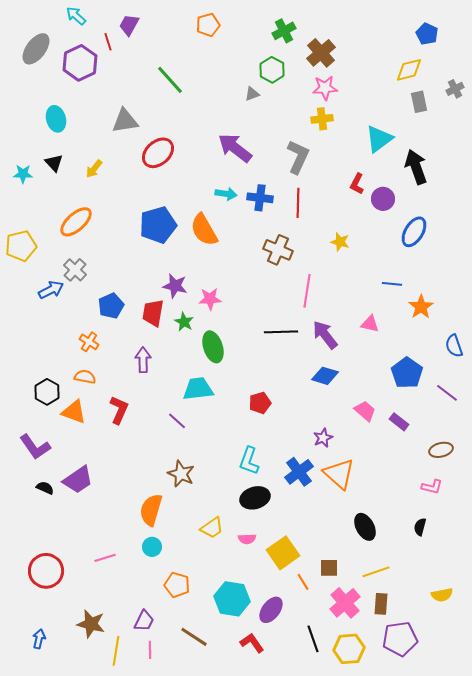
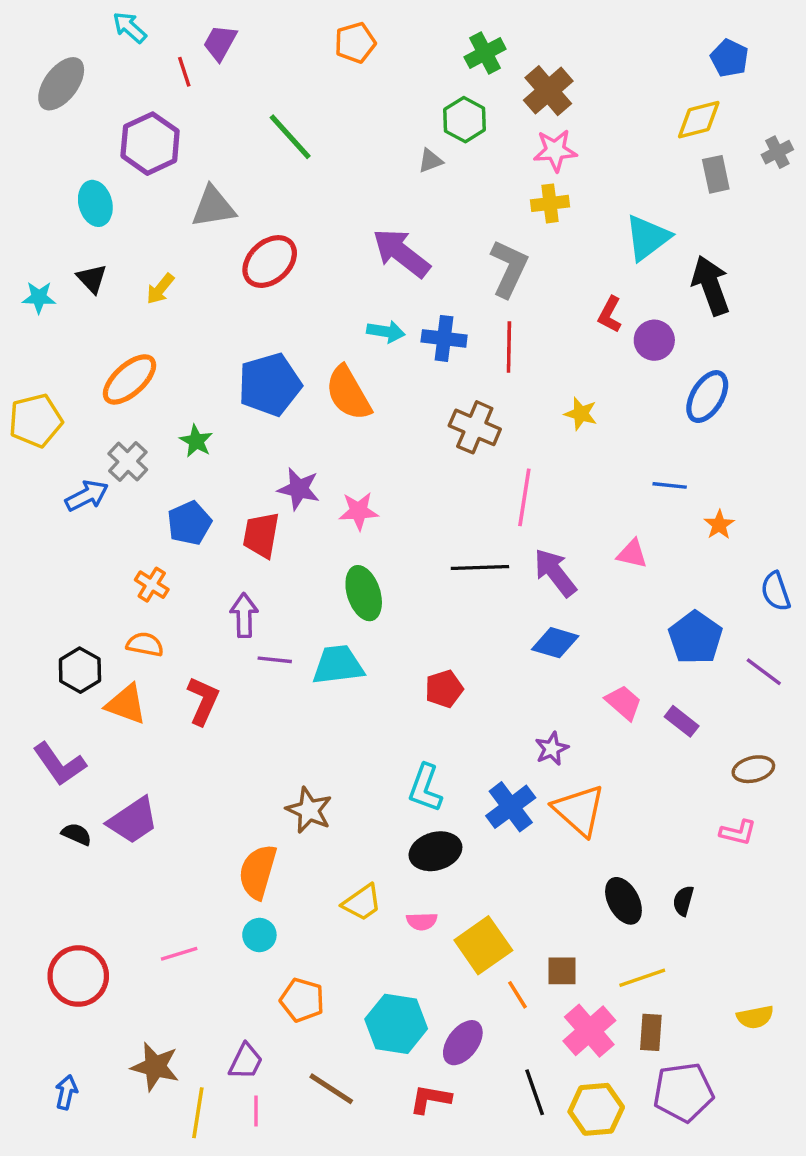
purple hexagon: (80, 63) -> (150, 144), moved
orange star: (421, 307) -> (719, 525), size x0.7
green star: (184, 322) -> (196, 441), moved
purple line: (177, 421) -> (275, 660), moved, turned -36
black semicircle: (420, 527) -> (683, 901), moved
red L-shape: (252, 643) -> (430, 1099), turned -45

